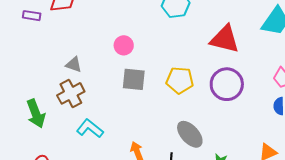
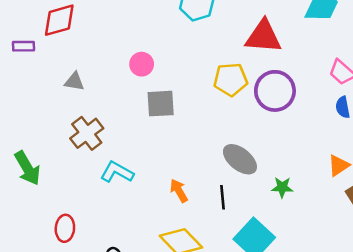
gray triangle: (74, 64) -> (74, 82), moved
yellow pentagon: (180, 80) -> (230, 79), moved
green arrow: (36, 114) -> (27, 168), moved

